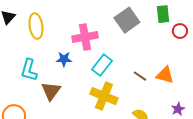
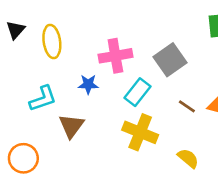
gray square: (127, 20) -> (170, 60), moved
cyan L-shape: (29, 70) -> (43, 99), turned -125

